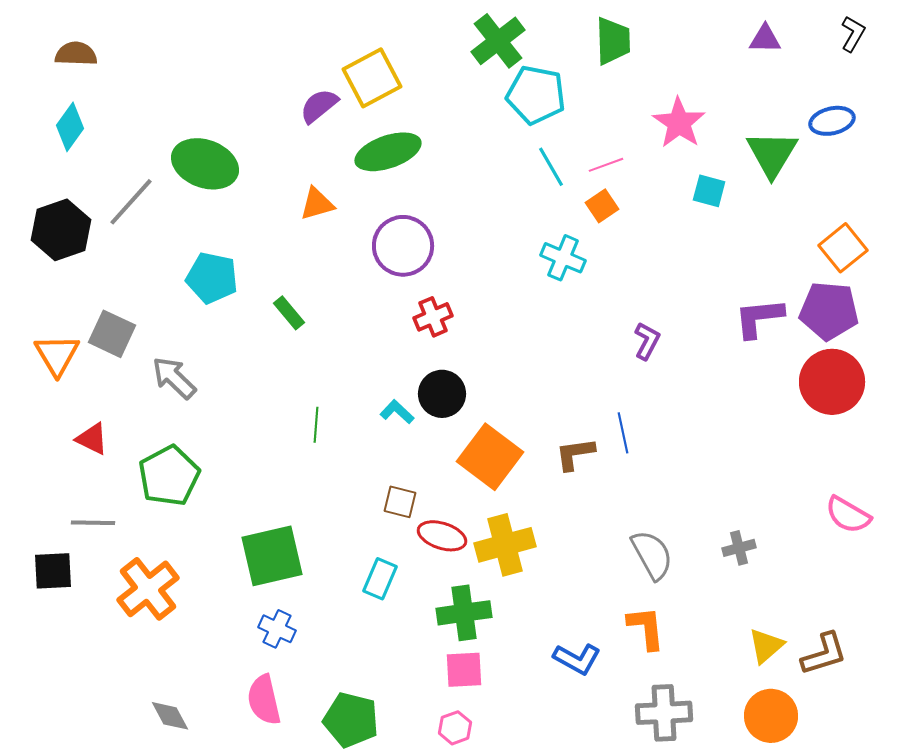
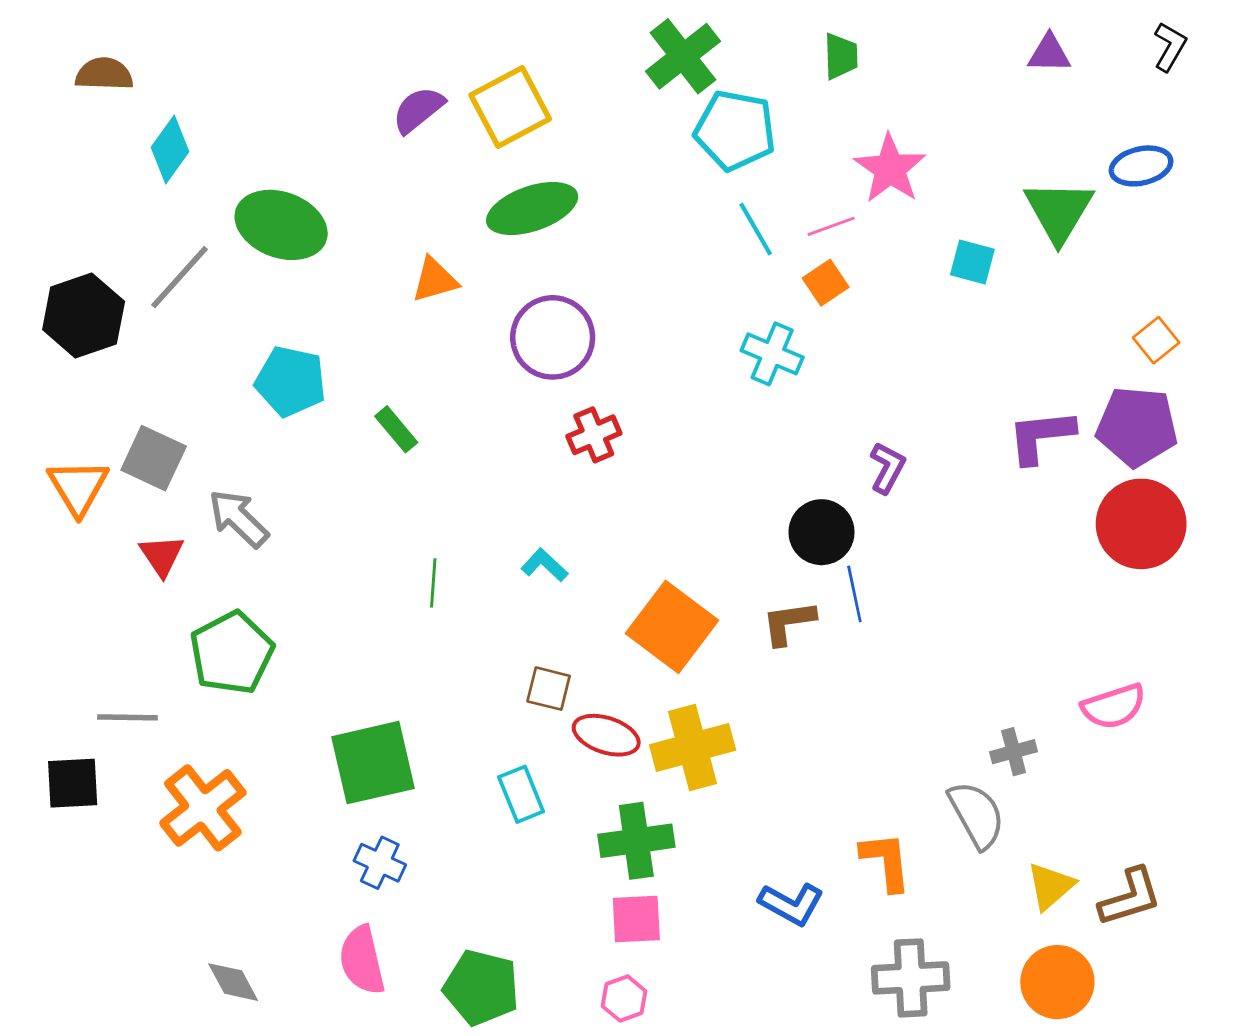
green trapezoid: (613, 41) -> (841, 56), size x0.7
purple semicircle: (319, 106) -> (418, 110), moved
pink star: (679, 123) -> (890, 169), moved
cyan diamond: (70, 127) -> (170, 150), moved
orange square: (843, 248) -> (1156, 340), size x0.7
black circle: (442, 394) -> (821, 532), moved
red triangle: (92, 439) -> (162, 555), moved, turned 30
pink semicircle: (848, 515) -> (1114, 706), moved, turned -48
gray semicircle: (652, 555) -> (976, 815), moved
cyan rectangle: (380, 579) -> (521, 794), turned -45

